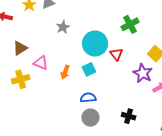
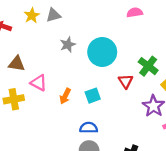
green cross: (130, 24) -> (148, 66), moved, turned -30
cyan circle: (95, 44) -> (102, 52), moved
brown triangle: (20, 48) -> (17, 64), turned 35

